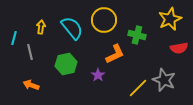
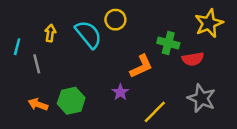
yellow circle: (104, 20) -> (115, 20), moved, size x0.7
red semicircle: (179, 48) -> (193, 59), moved
green hexagon: (66, 64) -> (71, 101), moved
yellow line: (138, 88) -> (155, 112), moved

